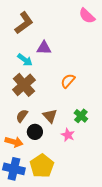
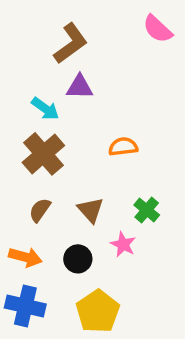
brown L-shape: (24, 23) -> (71, 43), moved
orange semicircle: (68, 81) -> (123, 147), turned 42
black circle: (35, 132) -> (78, 259), moved
yellow pentagon: (42, 166) -> (98, 311), moved

